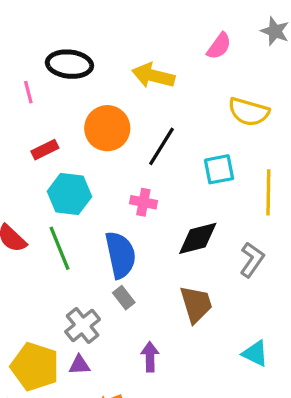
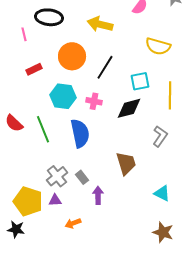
cyan hexagon: (69, 194) -> (63, 96), moved
black diamond: (198, 238) -> (129, 108), moved
gray rectangle: (124, 298) -> (82, 177), moved

